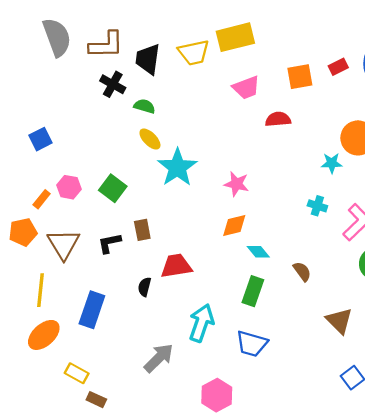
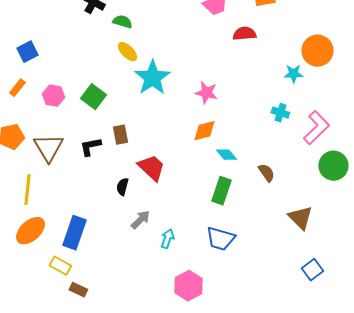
orange rectangle: (42, 199) -> (17, 88), moved
red trapezoid: (176, 266) -> (151, 168), turned 52
blue rectangle: (92, 310) -> (74, 233), moved
cyan arrow: (201, 323) -> (167, 239), moved, size x0.6
gray arrow: (159, 358) -> (140, 220), moved, size x0.7

